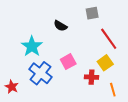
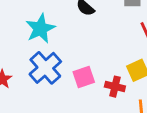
pink square: (68, 62) -> (84, 77), moved

